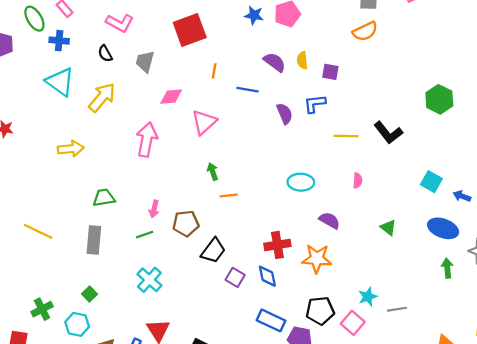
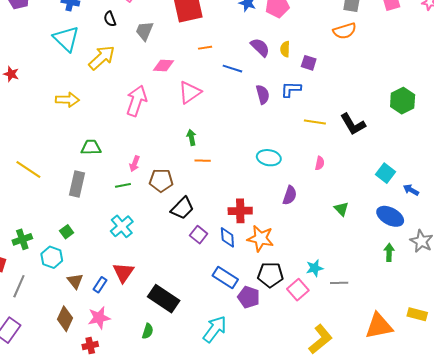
orange line: (214, 71) -> (205, 48), turned 64
purple semicircle: (329, 220) -> (290, 195), turned 72
orange star: (317, 259) -> (260, 238), moved

